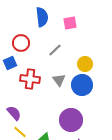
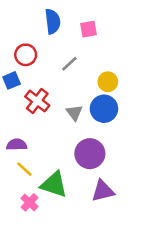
red cross: (30, 79) -> (37, 101), turned 30
gray triangle: (59, 80) -> (74, 113), moved
purple semicircle: (14, 113) -> (17, 145), turned -49

